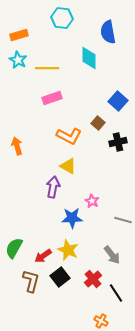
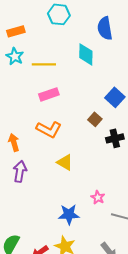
orange L-shape: (69, 136) -> (49, 129), moved
purple arrow: (53, 187) -> (20, 171), moved
pink star: (92, 201) -> (98, 197), moved

